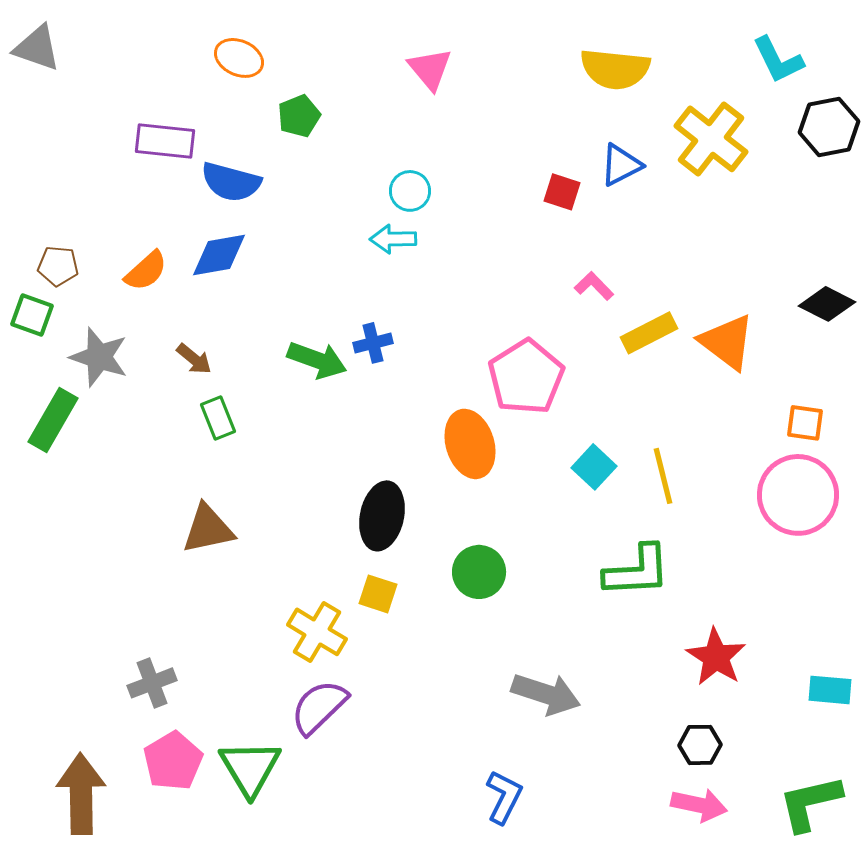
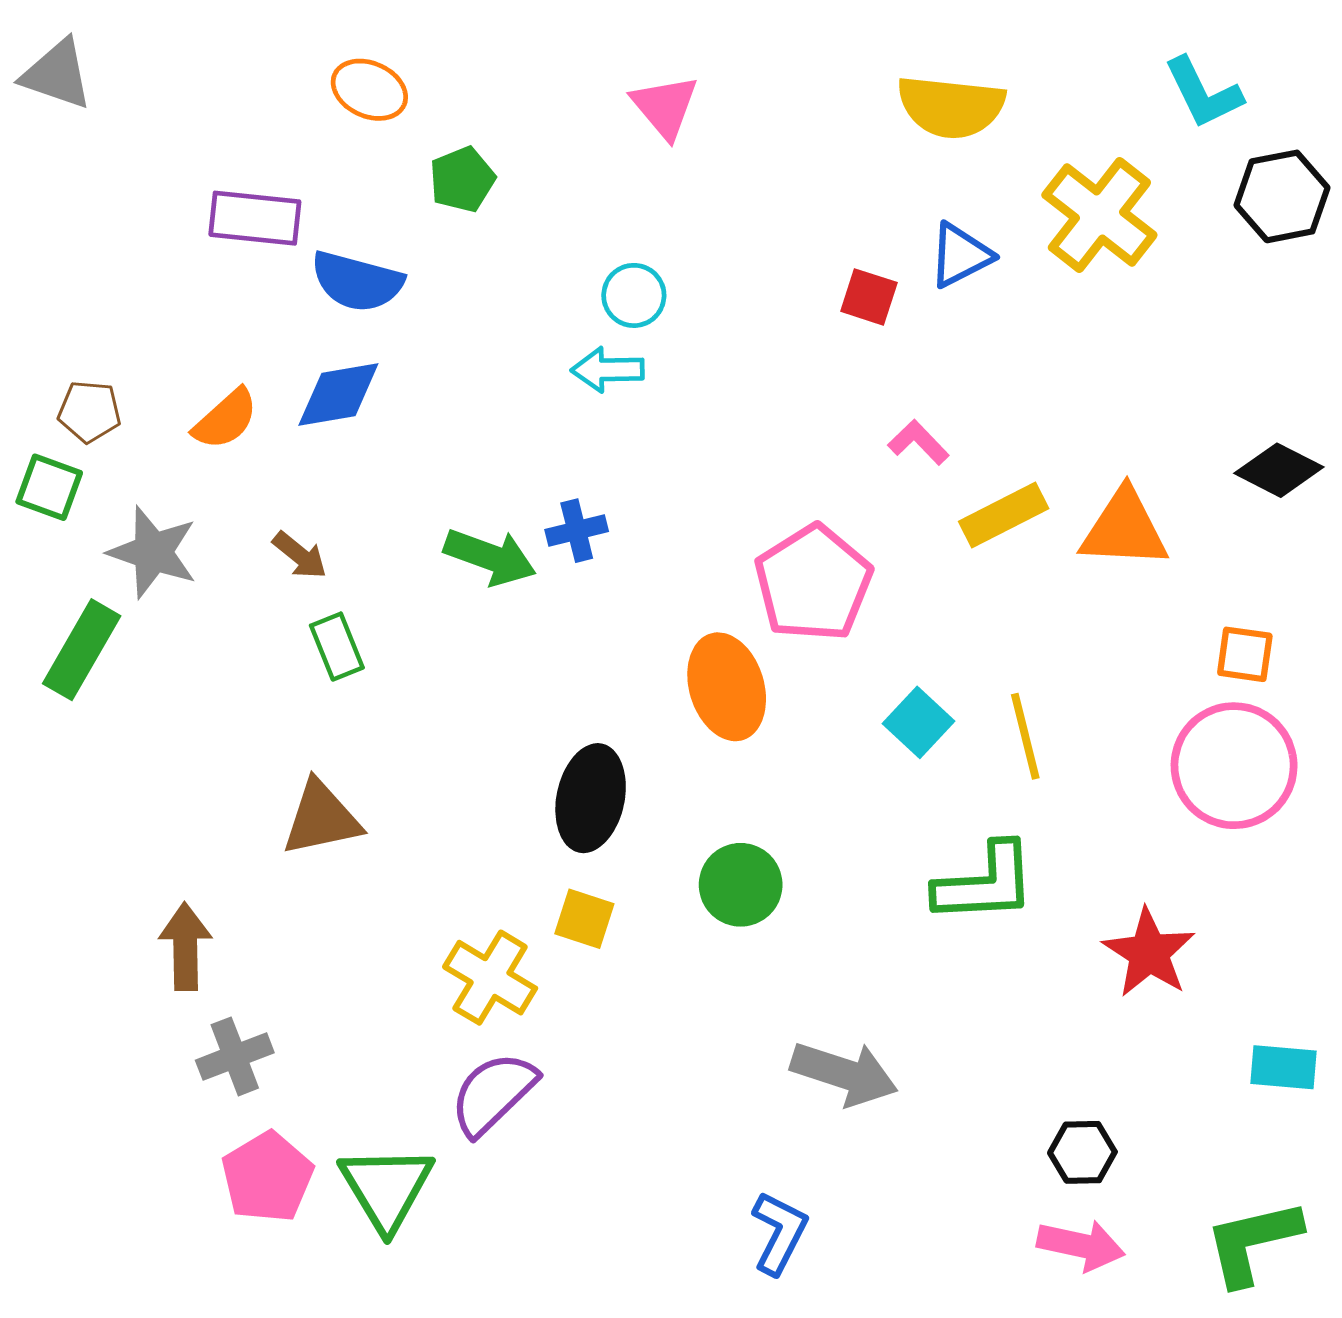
orange triangle: (727, 342) -> (1124, 529), turned -34
red star: (716, 657) -> (1149, 953), moved
brown arrow: (81, 794) -> (185, 947), moved, size x0.7

